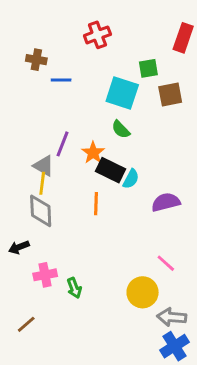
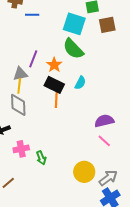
green semicircle: (121, 129) -> (73, 49), size x1.6
gray triangle: (44, 166) -> (20, 74), turned -42
black rectangle: (111, 170) -> (54, 85), moved
purple semicircle: (166, 202) -> (104, 121), moved
yellow circle: (143, 292) -> (84, 172), moved
gray arrow: (172, 317) -> (108, 178), turned 138

